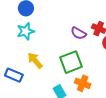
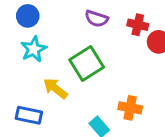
purple semicircle: (79, 33) -> (97, 19), moved
green square: (71, 62) -> (87, 63), moved

